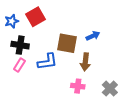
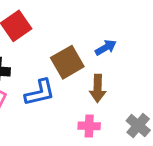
brown square: (67, 43) -> (67, 62), turned -35

